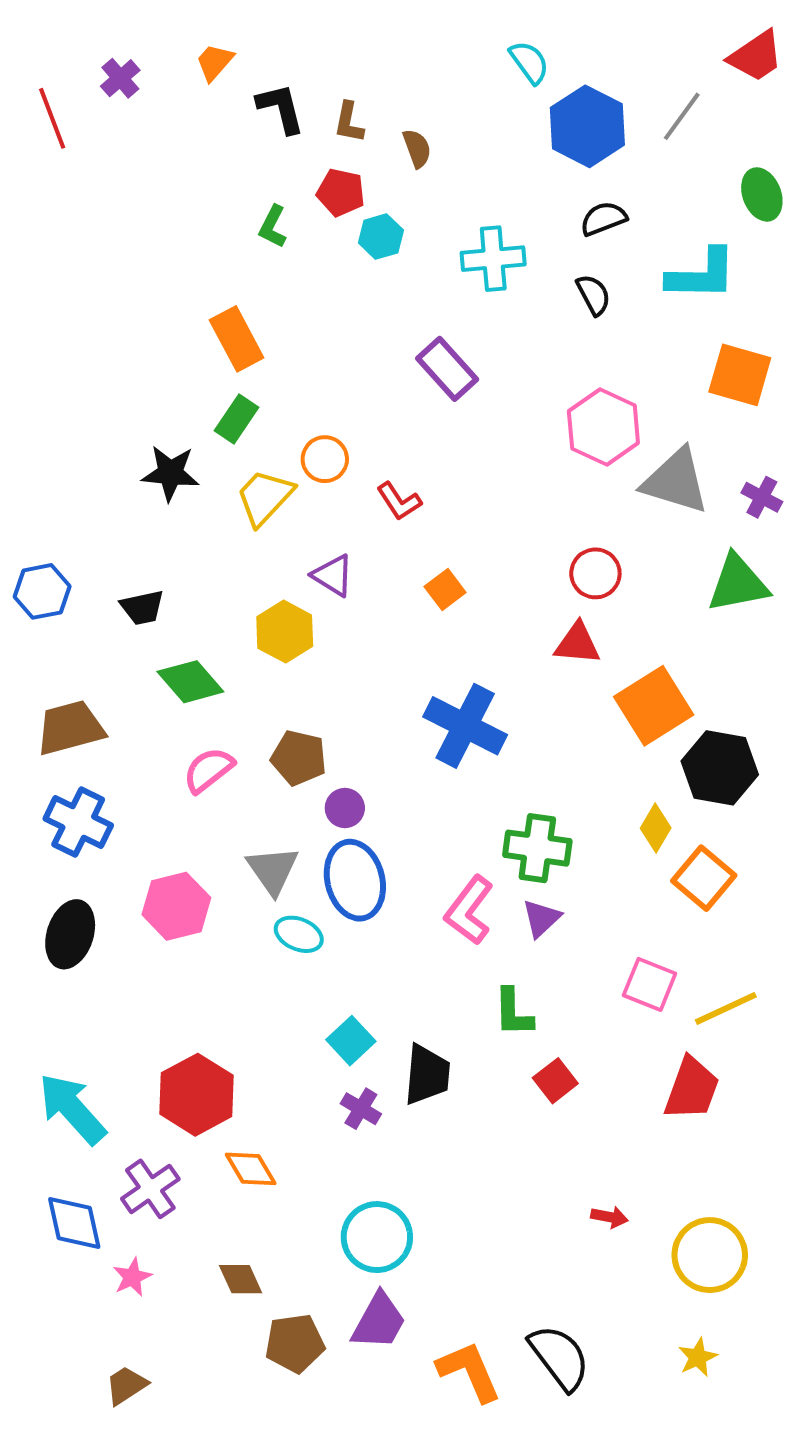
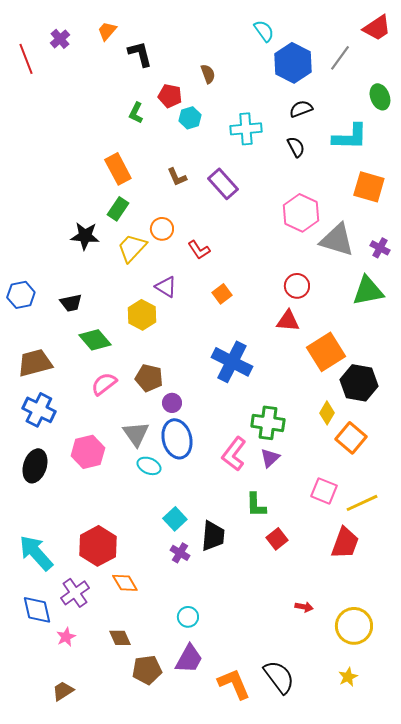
brown L-shape: (349, 122) -> (177, 177), moved, turned -35
cyan circle: (377, 1237) -> (188, 617), size x0.6

